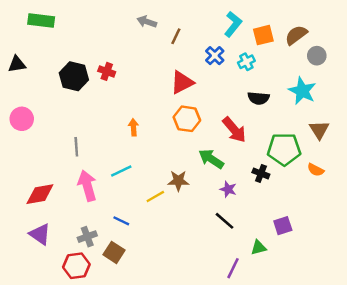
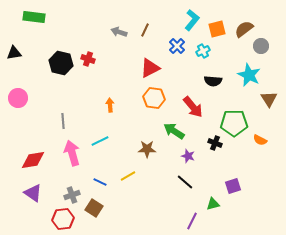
gray arrow: (147, 22) -> (119, 32), moved
brown triangle: (319, 130) -> (269, 99), moved
yellow line: (155, 197) -> (128, 176), moved

